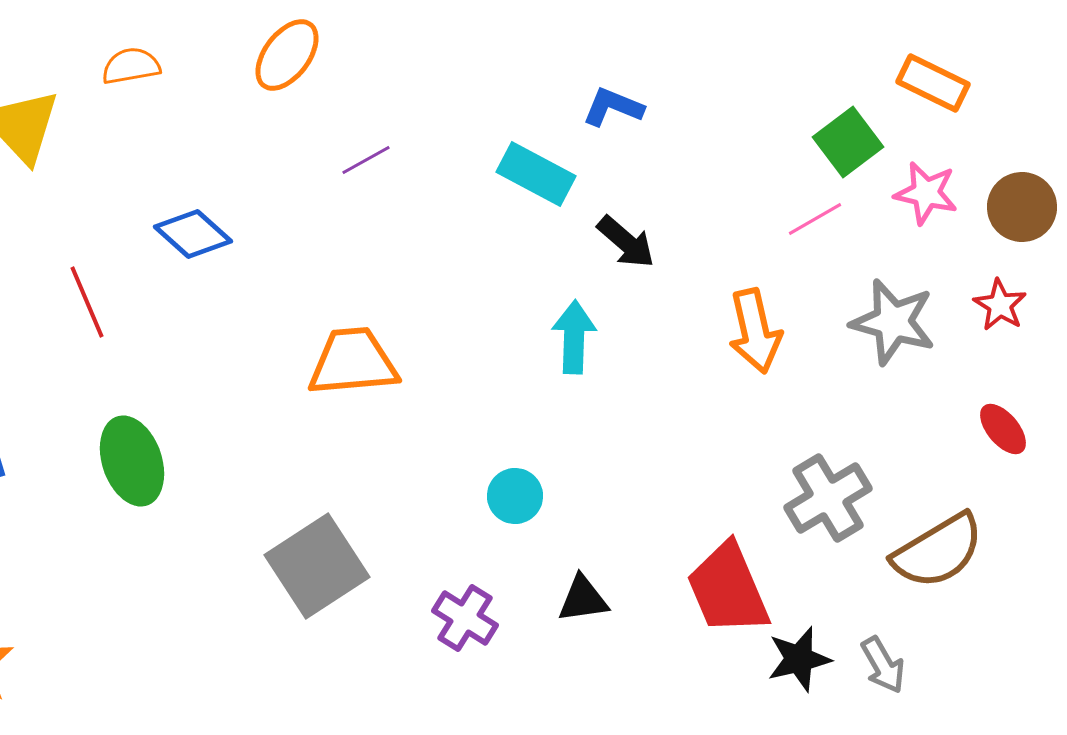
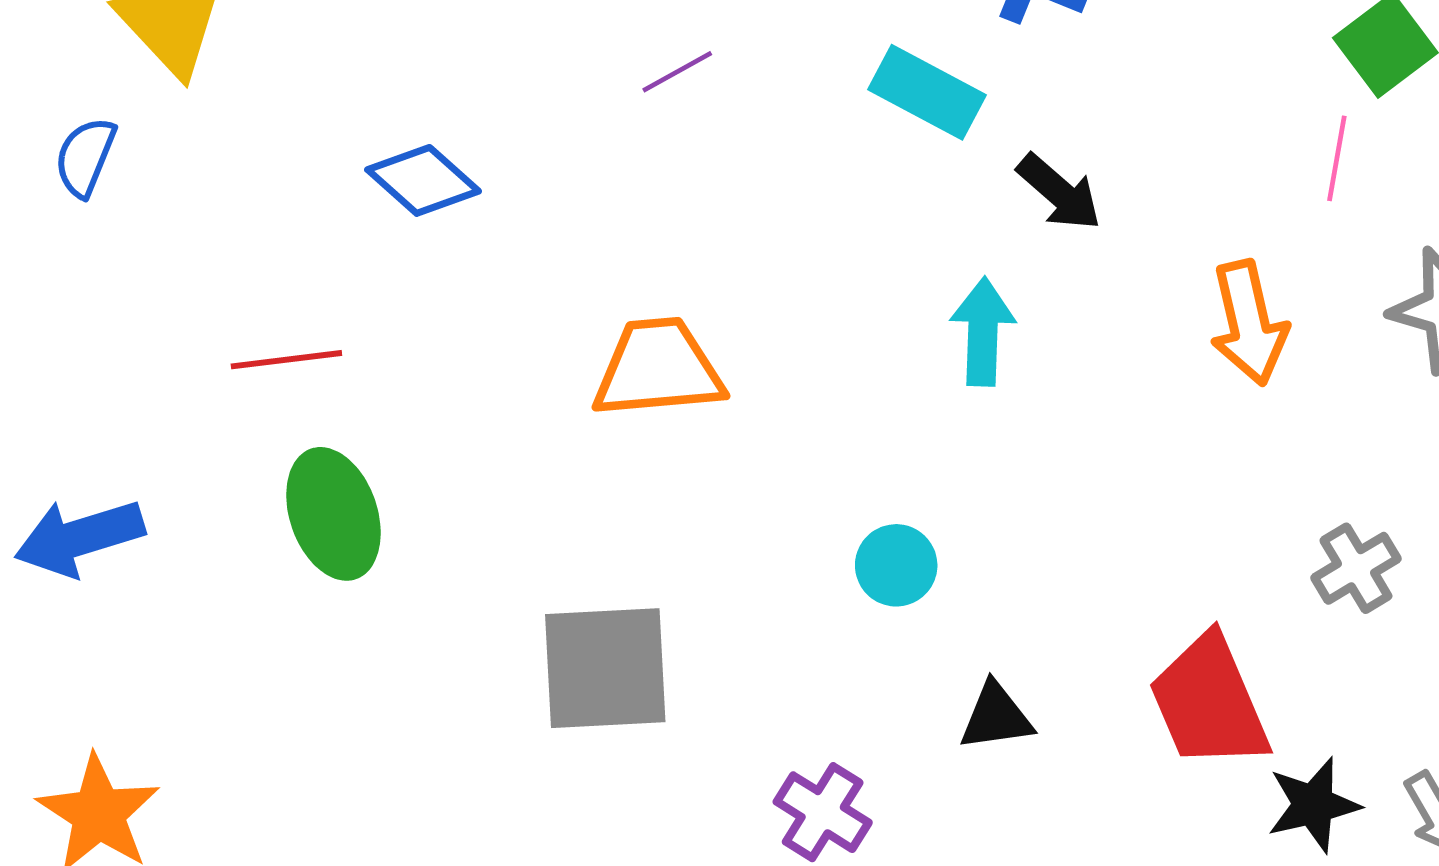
pink line: (815, 219) -> (1337, 158), turned -50
red line: (87, 302) -> (286, 360), moved, turned -74
gray cross: (828, 498) -> (1356, 568), size x0.7
gray square: (317, 566) -> (605, 668), turned 30
purple cross: (465, 618) -> (823, 812), moved

